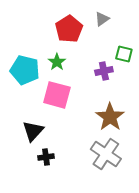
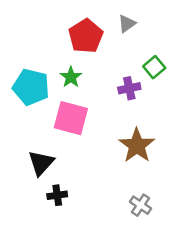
green square: (124, 54) -> (154, 67), turned 36
gray cross: (106, 154) -> (140, 205), moved, size x0.6

